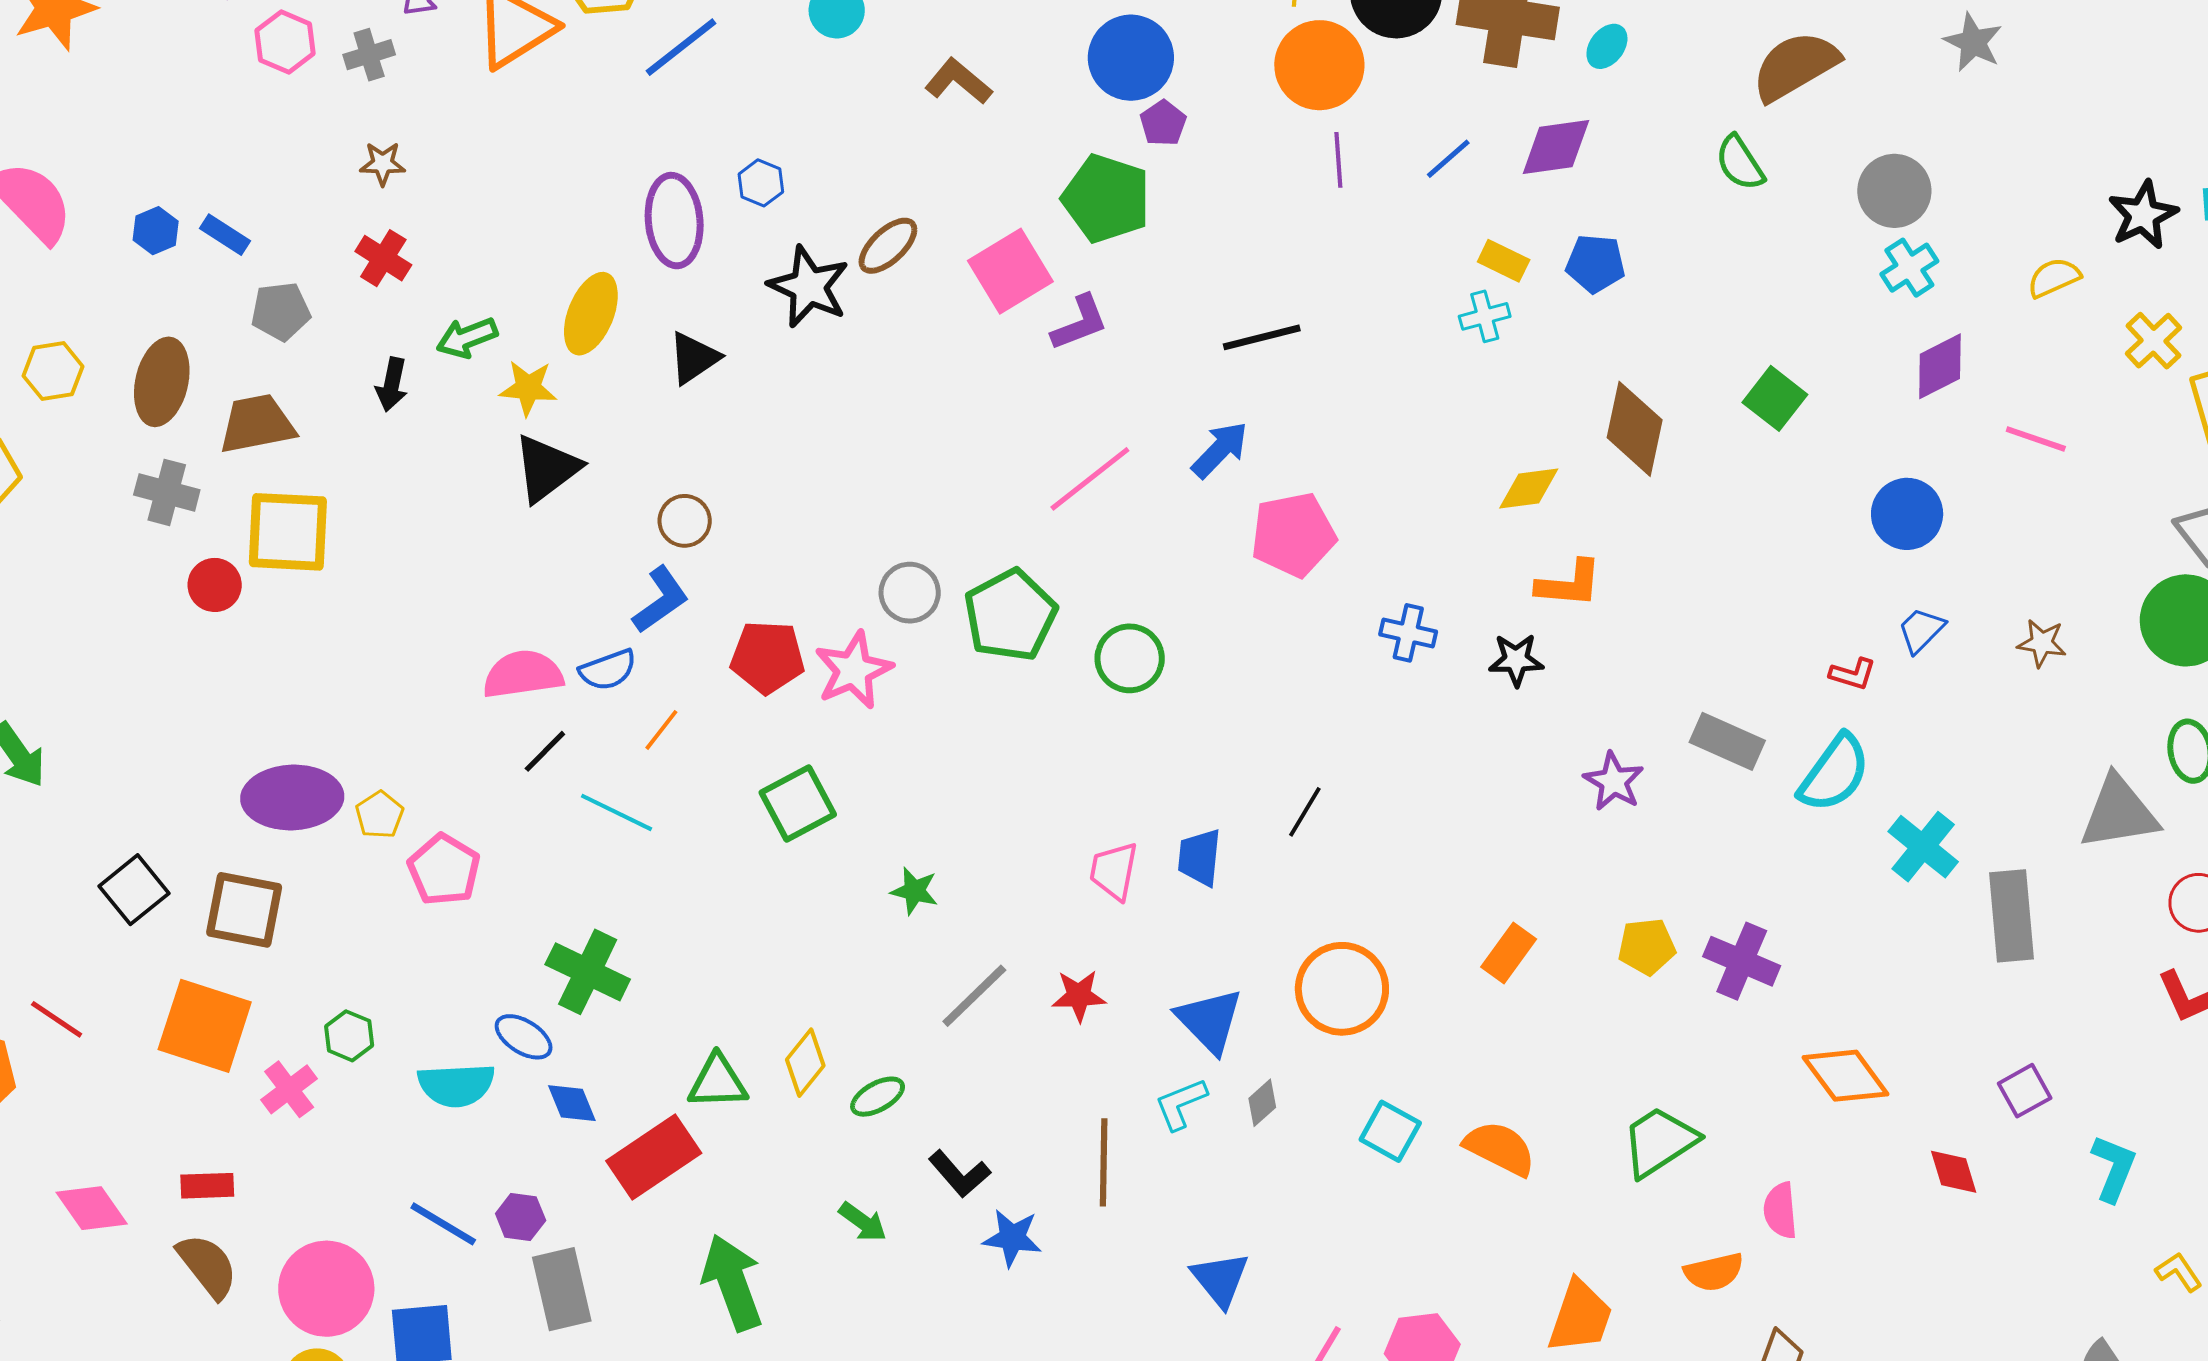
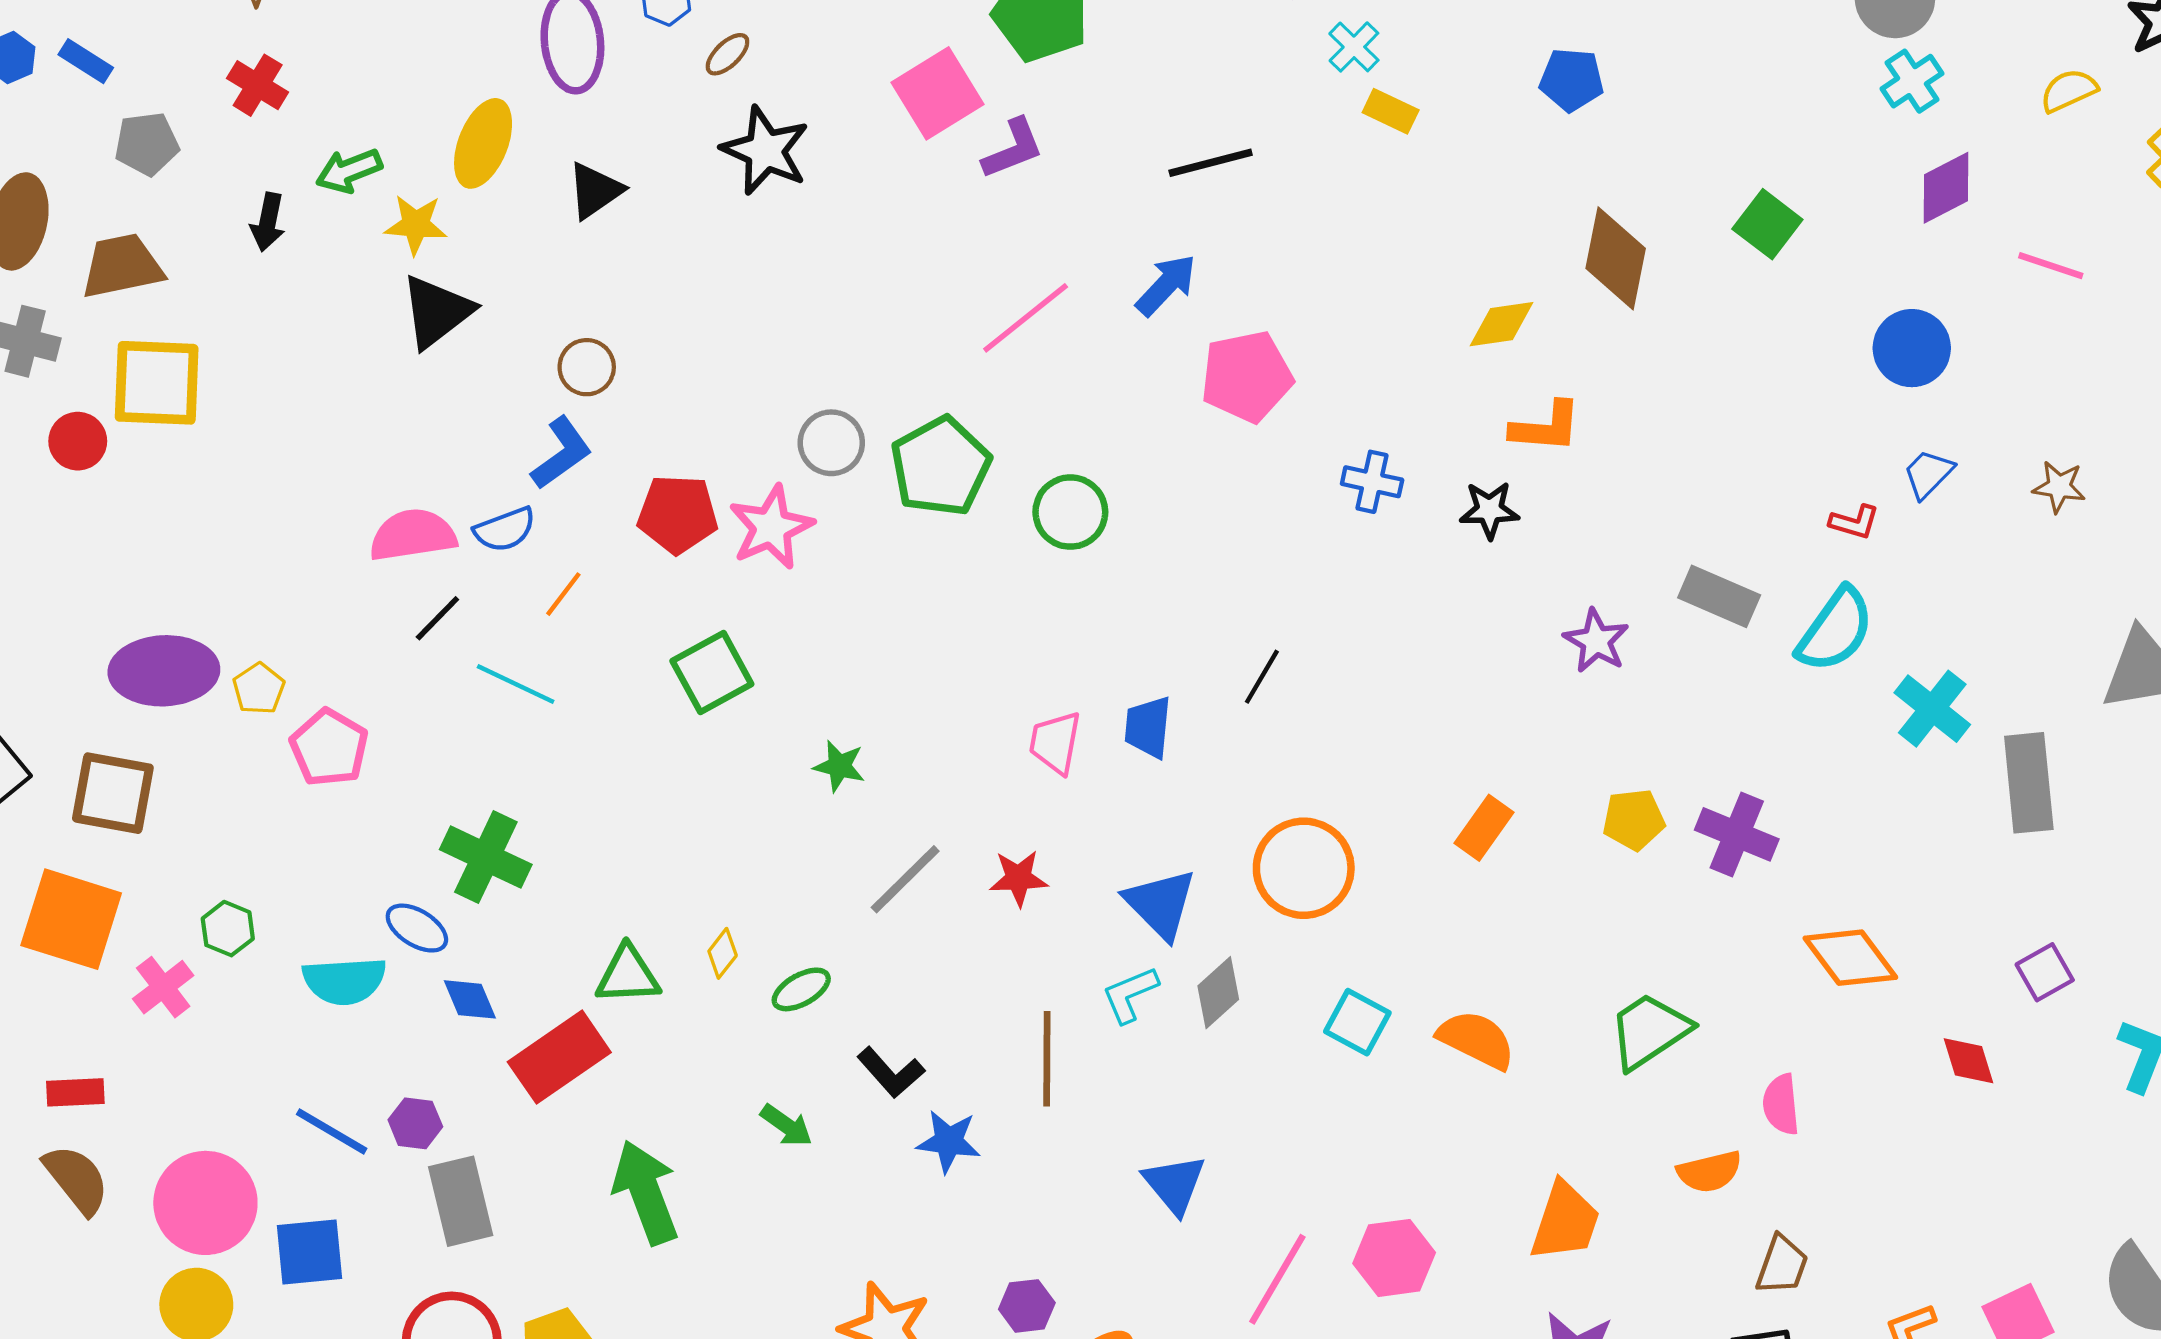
brown ellipse: (888, 246) -> (727, 54), moved, size x0.7
yellow rectangle: (1504, 261) -> (1391, 111), moved
black star: (809, 287) -> (765, 151), moved
cyan cross: (1485, 316) -> (1354, 47), moved, turned -30
yellow diamond: (805, 1063) -> (723, 953), size x0.7
gray diamond: (1262, 1103) -> (1218, 993), size x1.4

